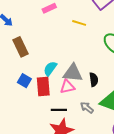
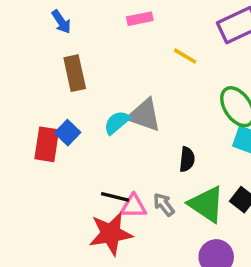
gray triangle: (73, 73) -> (144, 115), moved
red rectangle: (43, 86) -> (47, 144), moved
pink triangle: (67, 87) -> (133, 206), moved

